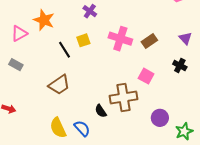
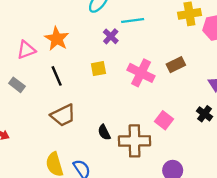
brown rectangle: (149, 41) -> (176, 65), moved
black line: (65, 50) -> (57, 76), moved
black semicircle: (101, 111) -> (104, 132), moved

